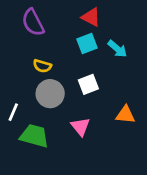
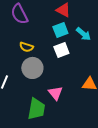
white square: (88, 84) -> (61, 50), moved
green trapezoid: (34, 136) -> (36, 109), moved, turned 85

